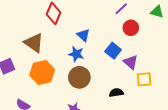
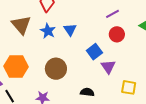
blue star: (76, 54) -> (48, 31), moved
orange hexagon: (42, 72) -> (16, 67), moved
yellow square: (144, 79) -> (129, 87), moved

